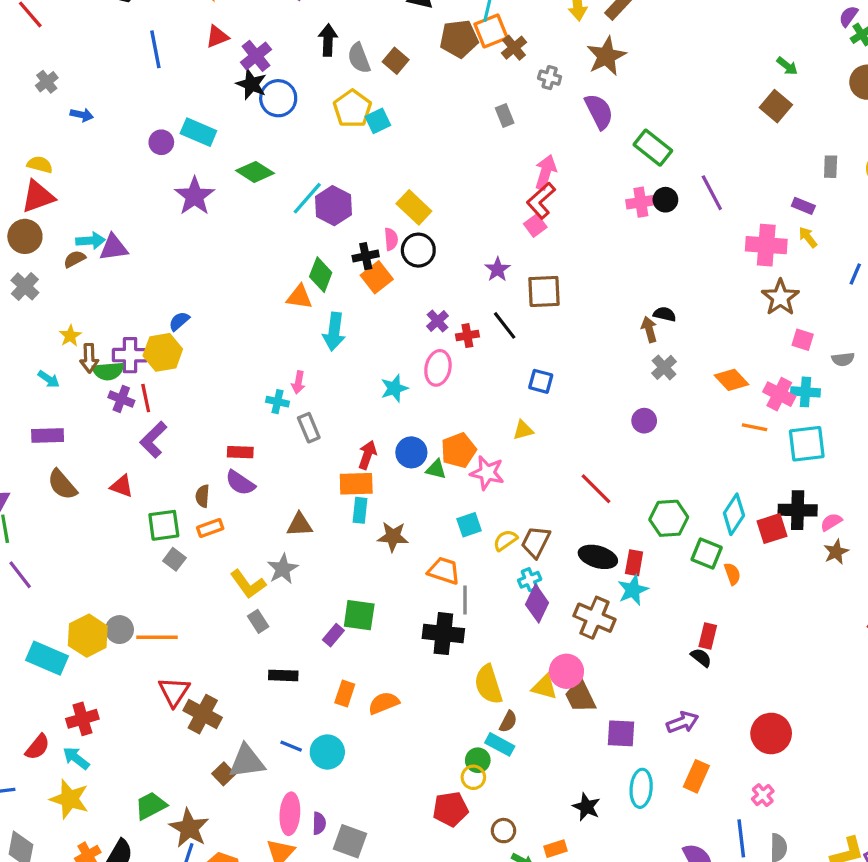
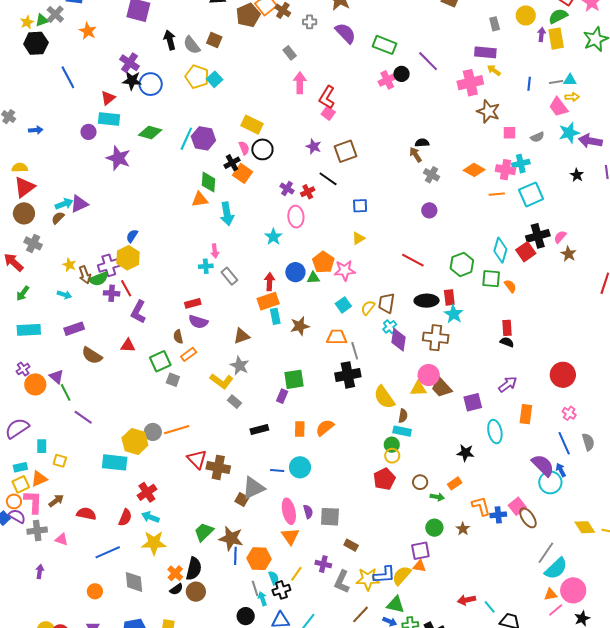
red triangle: (217, 37) -> (108, 98), moved
pink arrow: (546, 172) -> (300, 83), moved
purple rectangle: (803, 206) -> (485, 52), size x1.5

